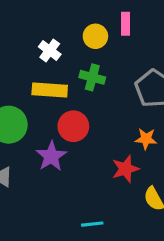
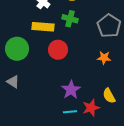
purple star: (51, 156) -> (71, 90), moved
red star: (125, 169) -> (91, 108), moved

